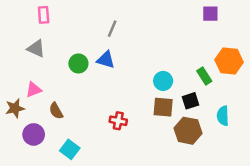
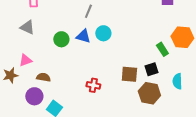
cyan circle: (163, 81) -> (103, 33), moved
brown semicircle: (56, 111) -> (43, 77), turned 128
purple circle: (34, 134) -> (34, 96), moved

